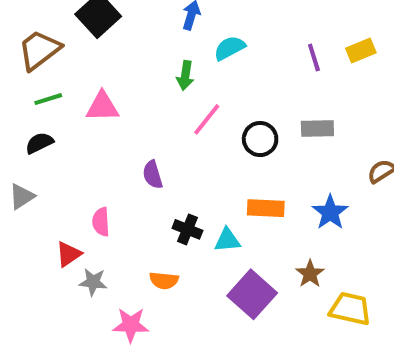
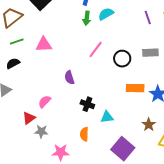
green arrow: (185, 76) -> (87, 18), moved
orange rectangle: (266, 208) -> (135, 88), moved
pink semicircle: (101, 222) -> (44, 102), turned 48
cyan triangle: (227, 240) -> (107, 117), moved
orange semicircle: (164, 281) -> (84, 134), moved, turned 88
purple square: (252, 294) -> (123, 149), moved

